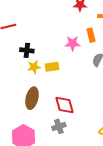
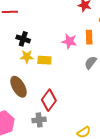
brown ellipse: (32, 98) -> (19, 87), turned -55
red diamond: (64, 105) -> (49, 100), turned 40

